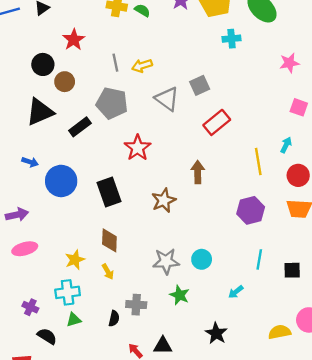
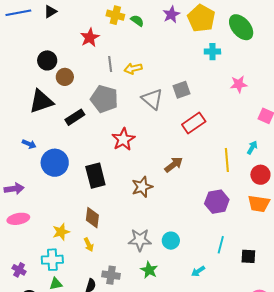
red star: (74, 40) -> (90, 38), moved
pink star: (289, 63) -> (239, 84), moved
brown arrow: (198, 172) -> (174, 165), turned 48

